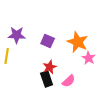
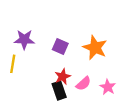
pink star: (89, 58) -> (108, 87), moved
pink semicircle: (69, 81) -> (83, 84), moved

